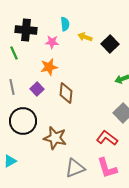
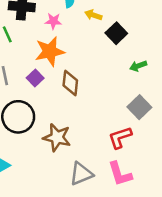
black square: (110, 44) -> (116, 33), moved
orange star: (49, 67) -> (50, 51), size x1.4
red L-shape: (107, 138) -> (120, 137), turned -55

